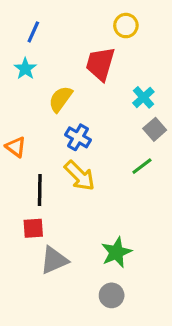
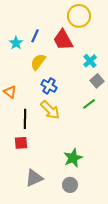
yellow circle: (126, 26) -> (79, 16), size x1.5
blue line: (33, 32) -> (35, 36), moved
red trapezoid: (100, 64) -> (63, 40), turned -45
gray triangle: (54, 260) -> (34, 178), moved

